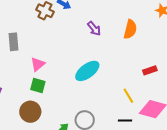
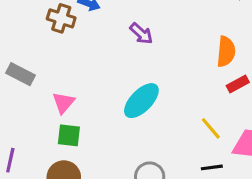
orange semicircle: (130, 29) -> (226, 52), moved
gray rectangle: (14, 42) -> (21, 74), turned -48

